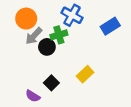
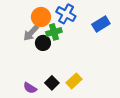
orange circle: (26, 19) -> (41, 17), moved
yellow rectangle: (85, 74) -> (74, 81), moved
black square: (51, 83) -> (52, 83), moved

